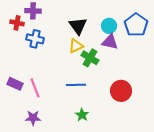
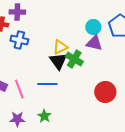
black triangle: (78, 26) -> (58, 61), moved
blue line: (76, 85) -> (47, 84), moved
green star: (82, 115) -> (44, 116), moved

